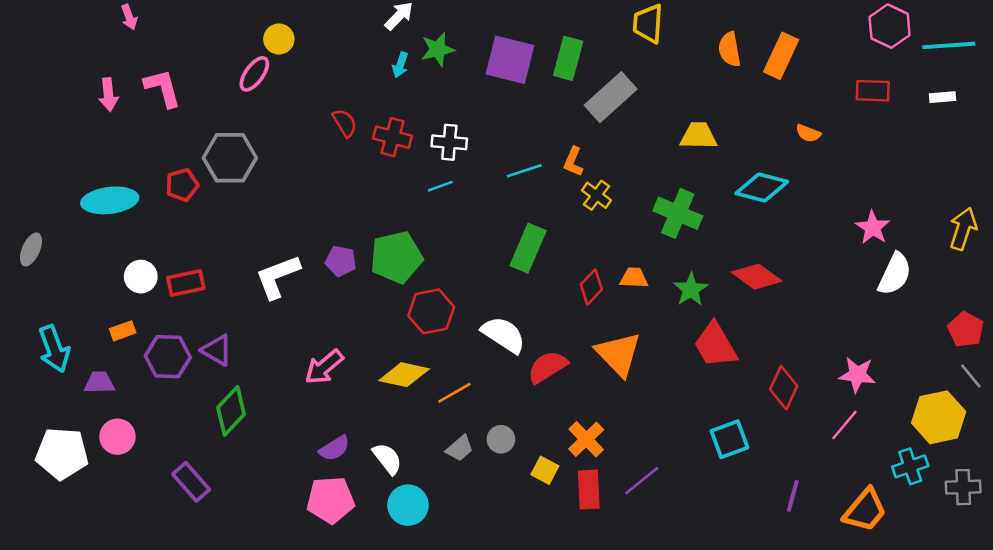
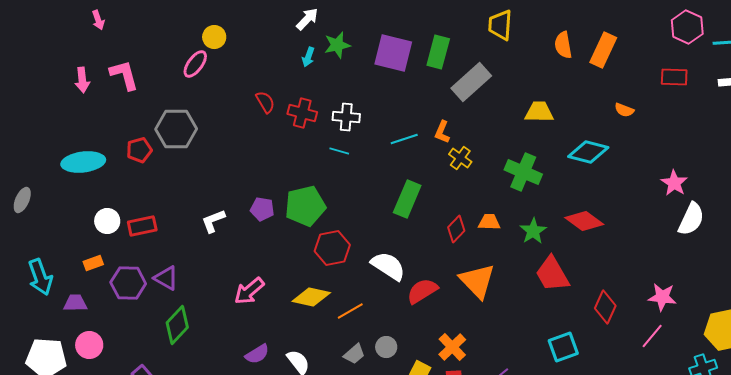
cyan line: (440, 186) -> (339, 151), turned 36
white L-shape: (278, 277) -> (213, 221), size x0.7

